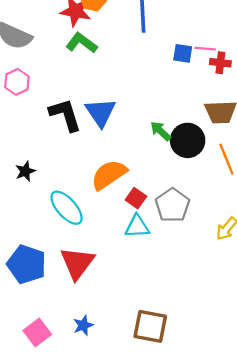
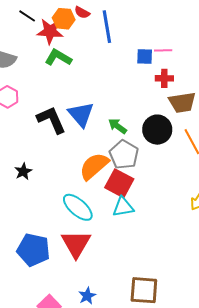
red cross: (220, 63) -> (164, 78), moved
green arrow: (161, 131) -> (118, 126), moved
red square: (136, 198) -> (119, 183), size x1.6
gray pentagon: (172, 205) -> (124, 155), moved
cyan ellipse: (67, 208) -> (78, 207), moved

